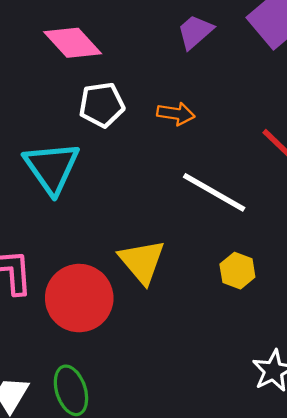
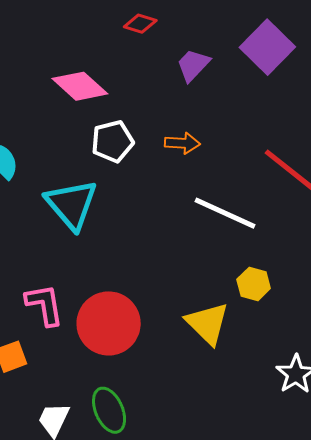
yellow triangle: (142, 261) -> (207, 323), moved

